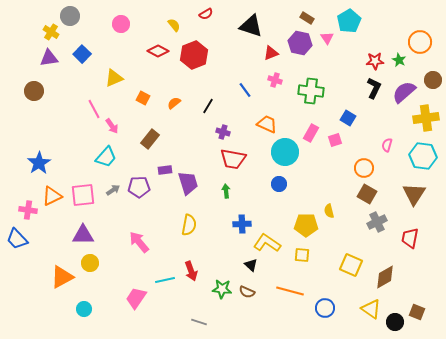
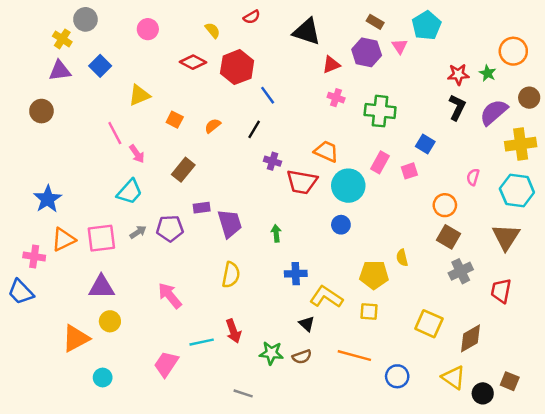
blue line: (245, 90) -> (268, 95), moved
red trapezoid: (233, 159) -> (302, 182), moved
brown semicircle: (247, 292) -> (302, 357), turned -42

